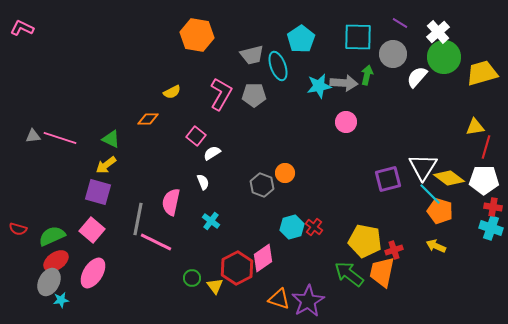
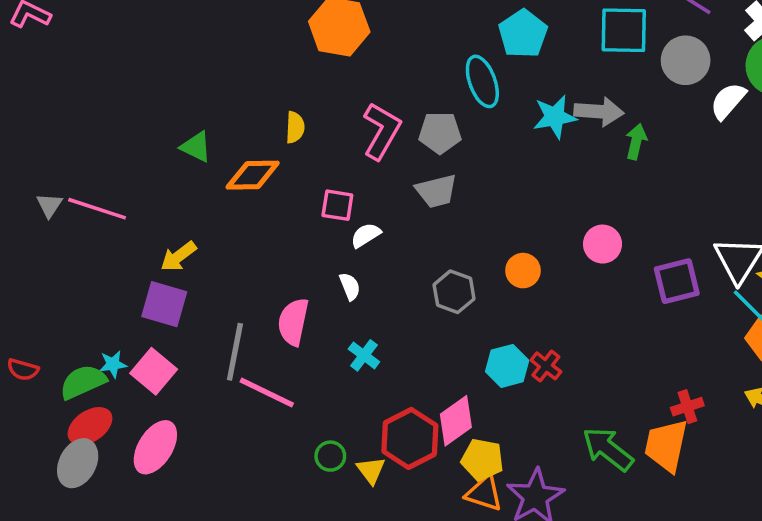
gray trapezoid: (252, 55) -> (436, 191), moved
green arrow: (367, 75) -> (636, 142), moved
yellow semicircle: (172, 92) -> (295, 127), turned -60
orange diamond: (148, 119) -> (253, 175), size x1.4
pink circle: (346, 122) -> (603, 244), moved
gray triangle: (33, 136) -> (49, 205), turned -49
pink square: (196, 136) -> (337, 205), turned -30
green triangle: (111, 139) -> (196, 147), moved
orange circle: (285, 173) -> (523, 271), moved
yellow pentagon: (365, 241) -> (482, 460), moved, size x0.7
cyan star: (61, 300) -> (113, 364), moved

